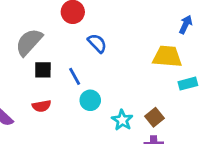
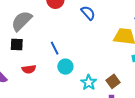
blue semicircle: (97, 43) -> (88, 13), moved
black square: (43, 70) -> (17, 45), moved

